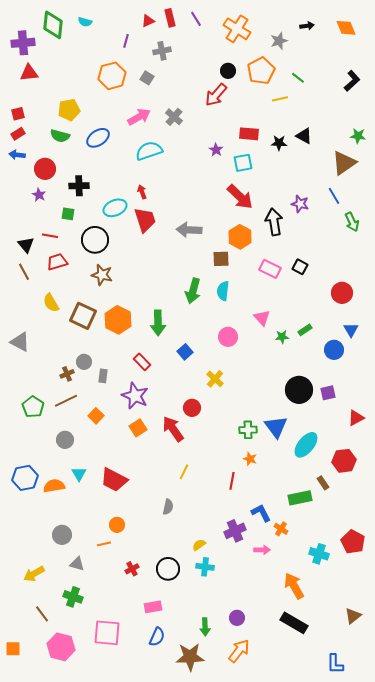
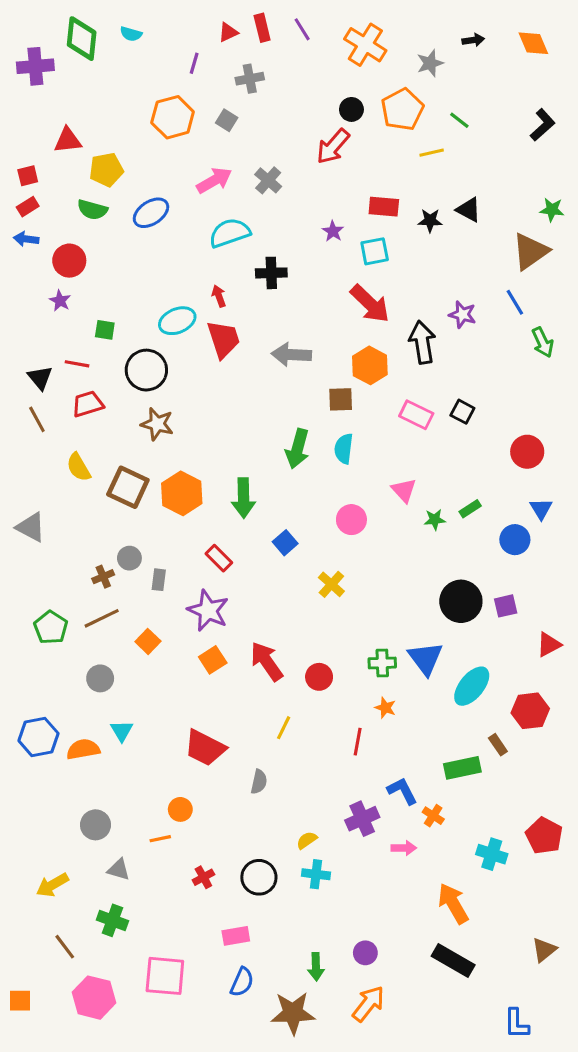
red triangle: (29, 73) -> (68, 140), moved
black cross: (79, 186) -> (271, 273), moved
red circle: (192, 408) -> (319, 677), moved
red trapezoid: (114, 480) -> (205, 748), moved

